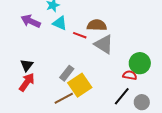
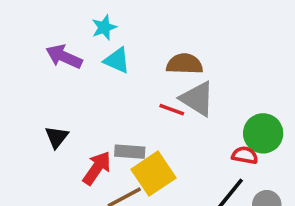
red line: (80, 35) -> (172, 110), moved
gray rectangle: (67, 73) -> (130, 152), turned 56
red arrow: (27, 82) -> (97, 168), moved

